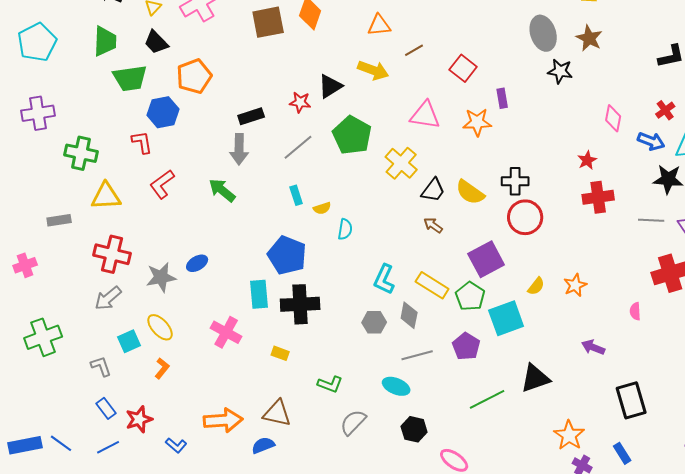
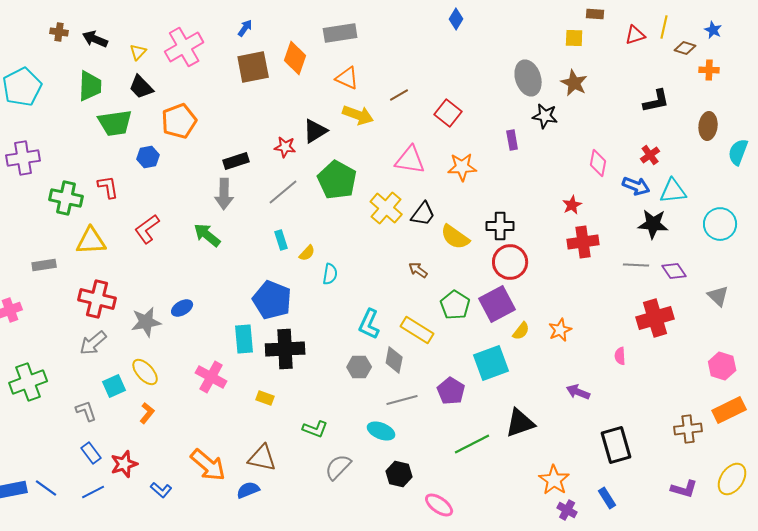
orange triangle: (379, 25) -> (347, 78), moved, turned 30
purple rectangle: (502, 98) -> (512, 140), moved
blue hexagon: (163, 112) -> (148, 157), size x0.7
red L-shape: (142, 142) -> (108, 187), moved
black trapezoid: (433, 190) -> (423, 214), moved
yellow semicircle: (322, 208) -> (307, 253), turned -30
purple square: (486, 259) -> (497, 304), moved
green pentagon: (470, 296) -> (455, 305), moved
orange arrow: (223, 420) -> (208, 465), turned 45

